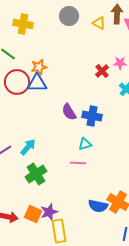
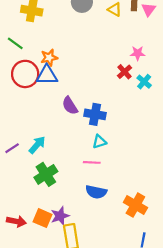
red cross: (102, 71) -> (124, 72), moved
purple semicircle: (69, 112) -> (70, 106), moved
blue cross: (92, 116) -> (95, 114), moved
blue semicircle: (98, 206) -> (96, 192), moved

